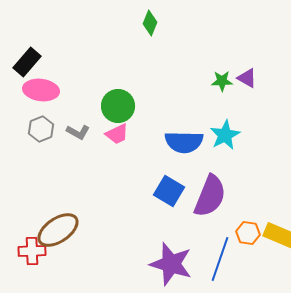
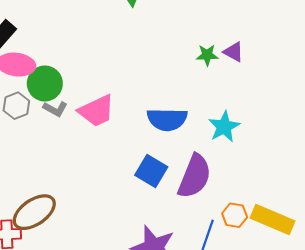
green circle: (118, 106) -> (45, 84), moved
pink trapezoid: (117, 134) -> (96, 111), size x1.5
cyan star: (225, 135) -> (224, 127), moved

